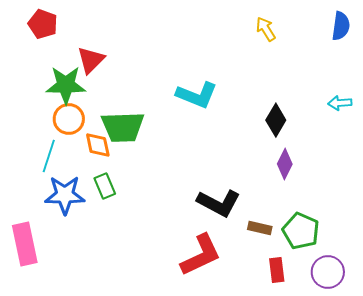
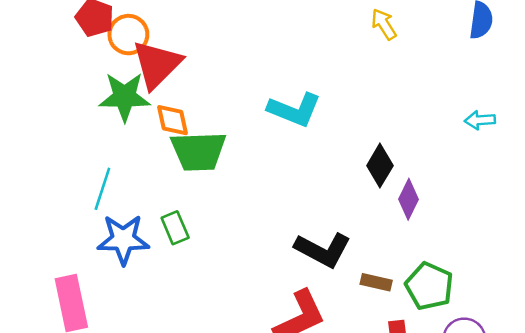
red triangle: (91, 60) -> (157, 64), size x1.4
orange circle: (69, 119) -> (128, 35), moved
black diamond: (276, 120) -> (380, 166), moved
orange diamond: (98, 145) -> (172, 120), moved

